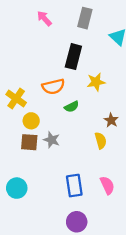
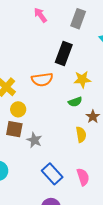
green semicircle: (72, 107) -> (75, 102), moved
gray star: (52, 140) -> (34, 140), moved
blue rectangle: (74, 186) -> (52, 174), turned -40

